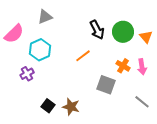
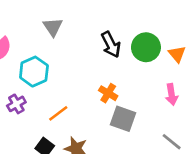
gray triangle: (45, 17) -> (53, 27), moved, turned -42
orange line: (83, 56) -> (58, 113), moved
orange cross: (123, 66) -> (108, 93), moved

